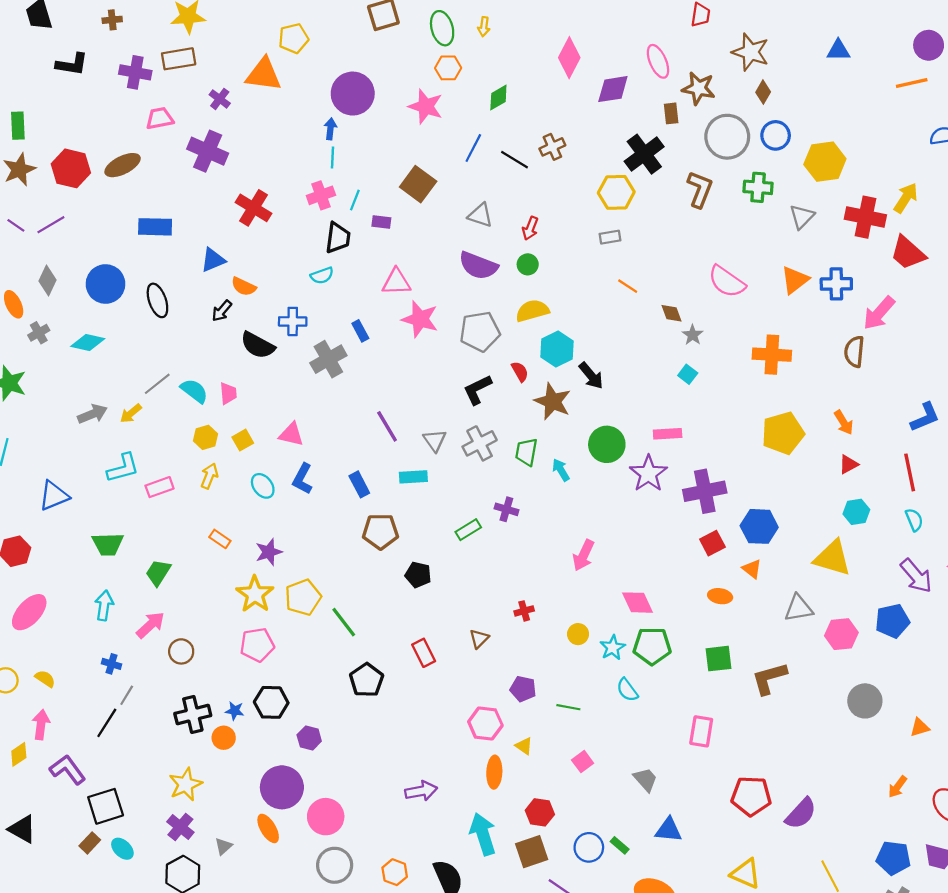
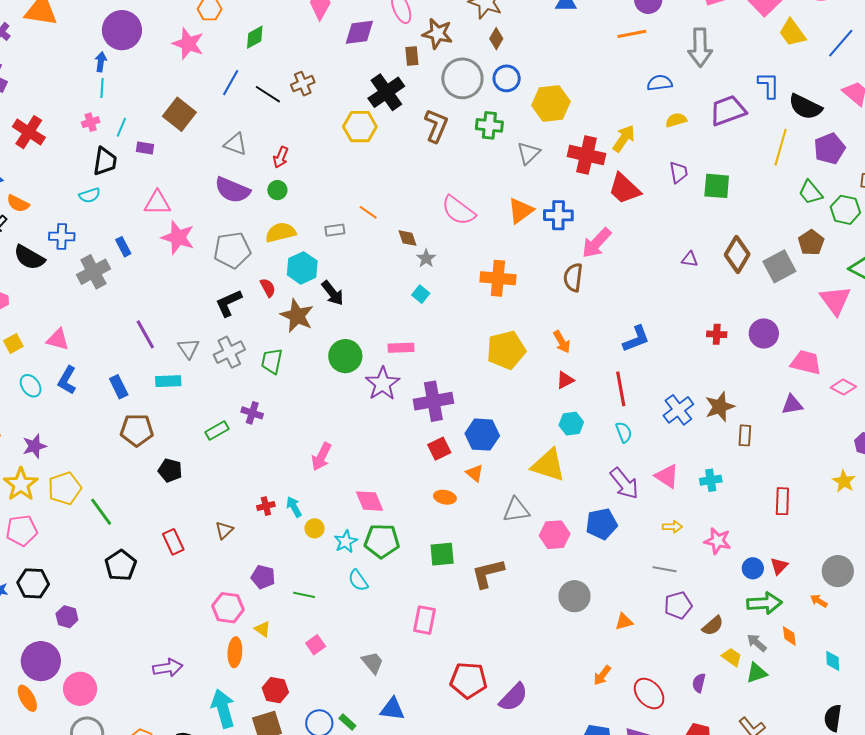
pink cross: (321, 195) -> (91, 122), size x0.7
gray rectangle: (610, 237) -> (335, 230), moved
cyan arrow: (561, 470) -> (294, 507), moved

